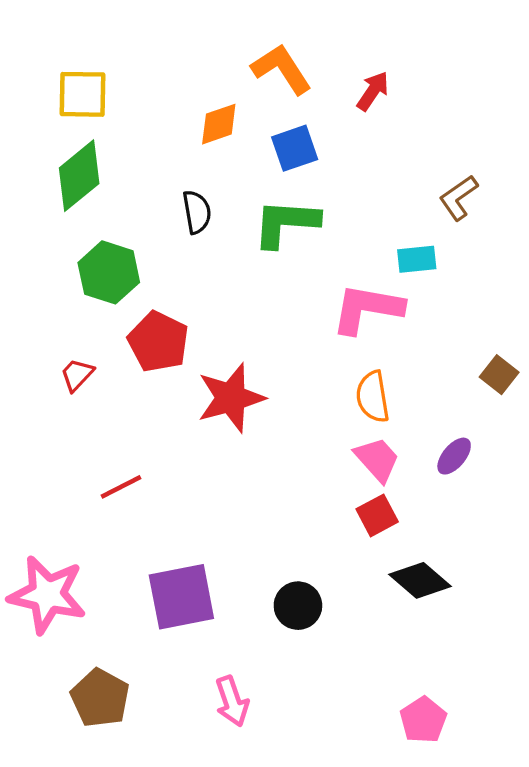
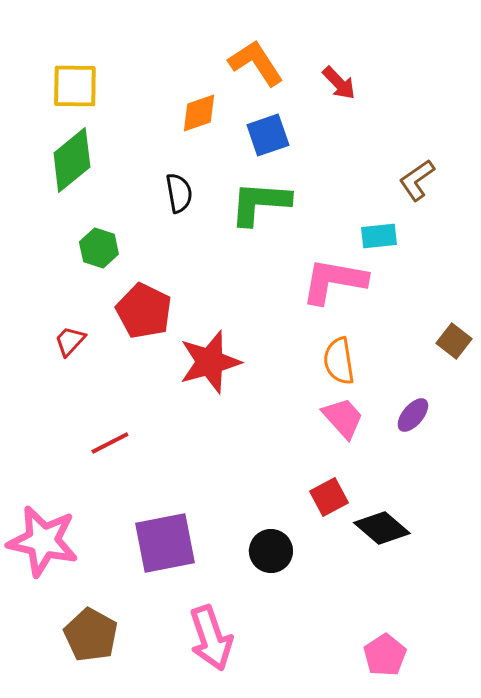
red arrow: (373, 91) -> (339, 83), turned 102
green hexagon: (109, 272) -> (99, 248), size x0.7
red square: (377, 515) -> (329, 497), moved
pink arrow: (232, 701) -> (211, 638), size x1.4

